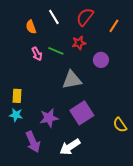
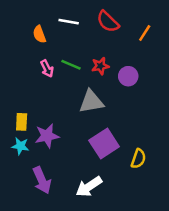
white line: (54, 17) -> (69, 22), turned -49
red semicircle: (85, 17) -> (108, 22), turned -84
red star: (79, 43) -> (100, 66), moved
purple star: (49, 118) -> (47, 136), moved
yellow semicircle: (120, 125) -> (138, 159), moved, turned -126

